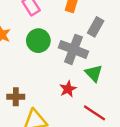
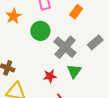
gray rectangle: (96, 27) -> (95, 42), moved

